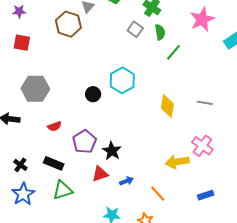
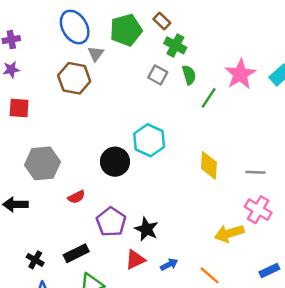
pink star: (202, 19) -> (240, 74), moved
black circle: (93, 94) -> (115, 162), size x1.5
gray line: (205, 103) -> (255, 172), moved
red semicircle: (54, 126) -> (76, 197), moved
black rectangle: (54, 163) -> (76, 253), turned -42

